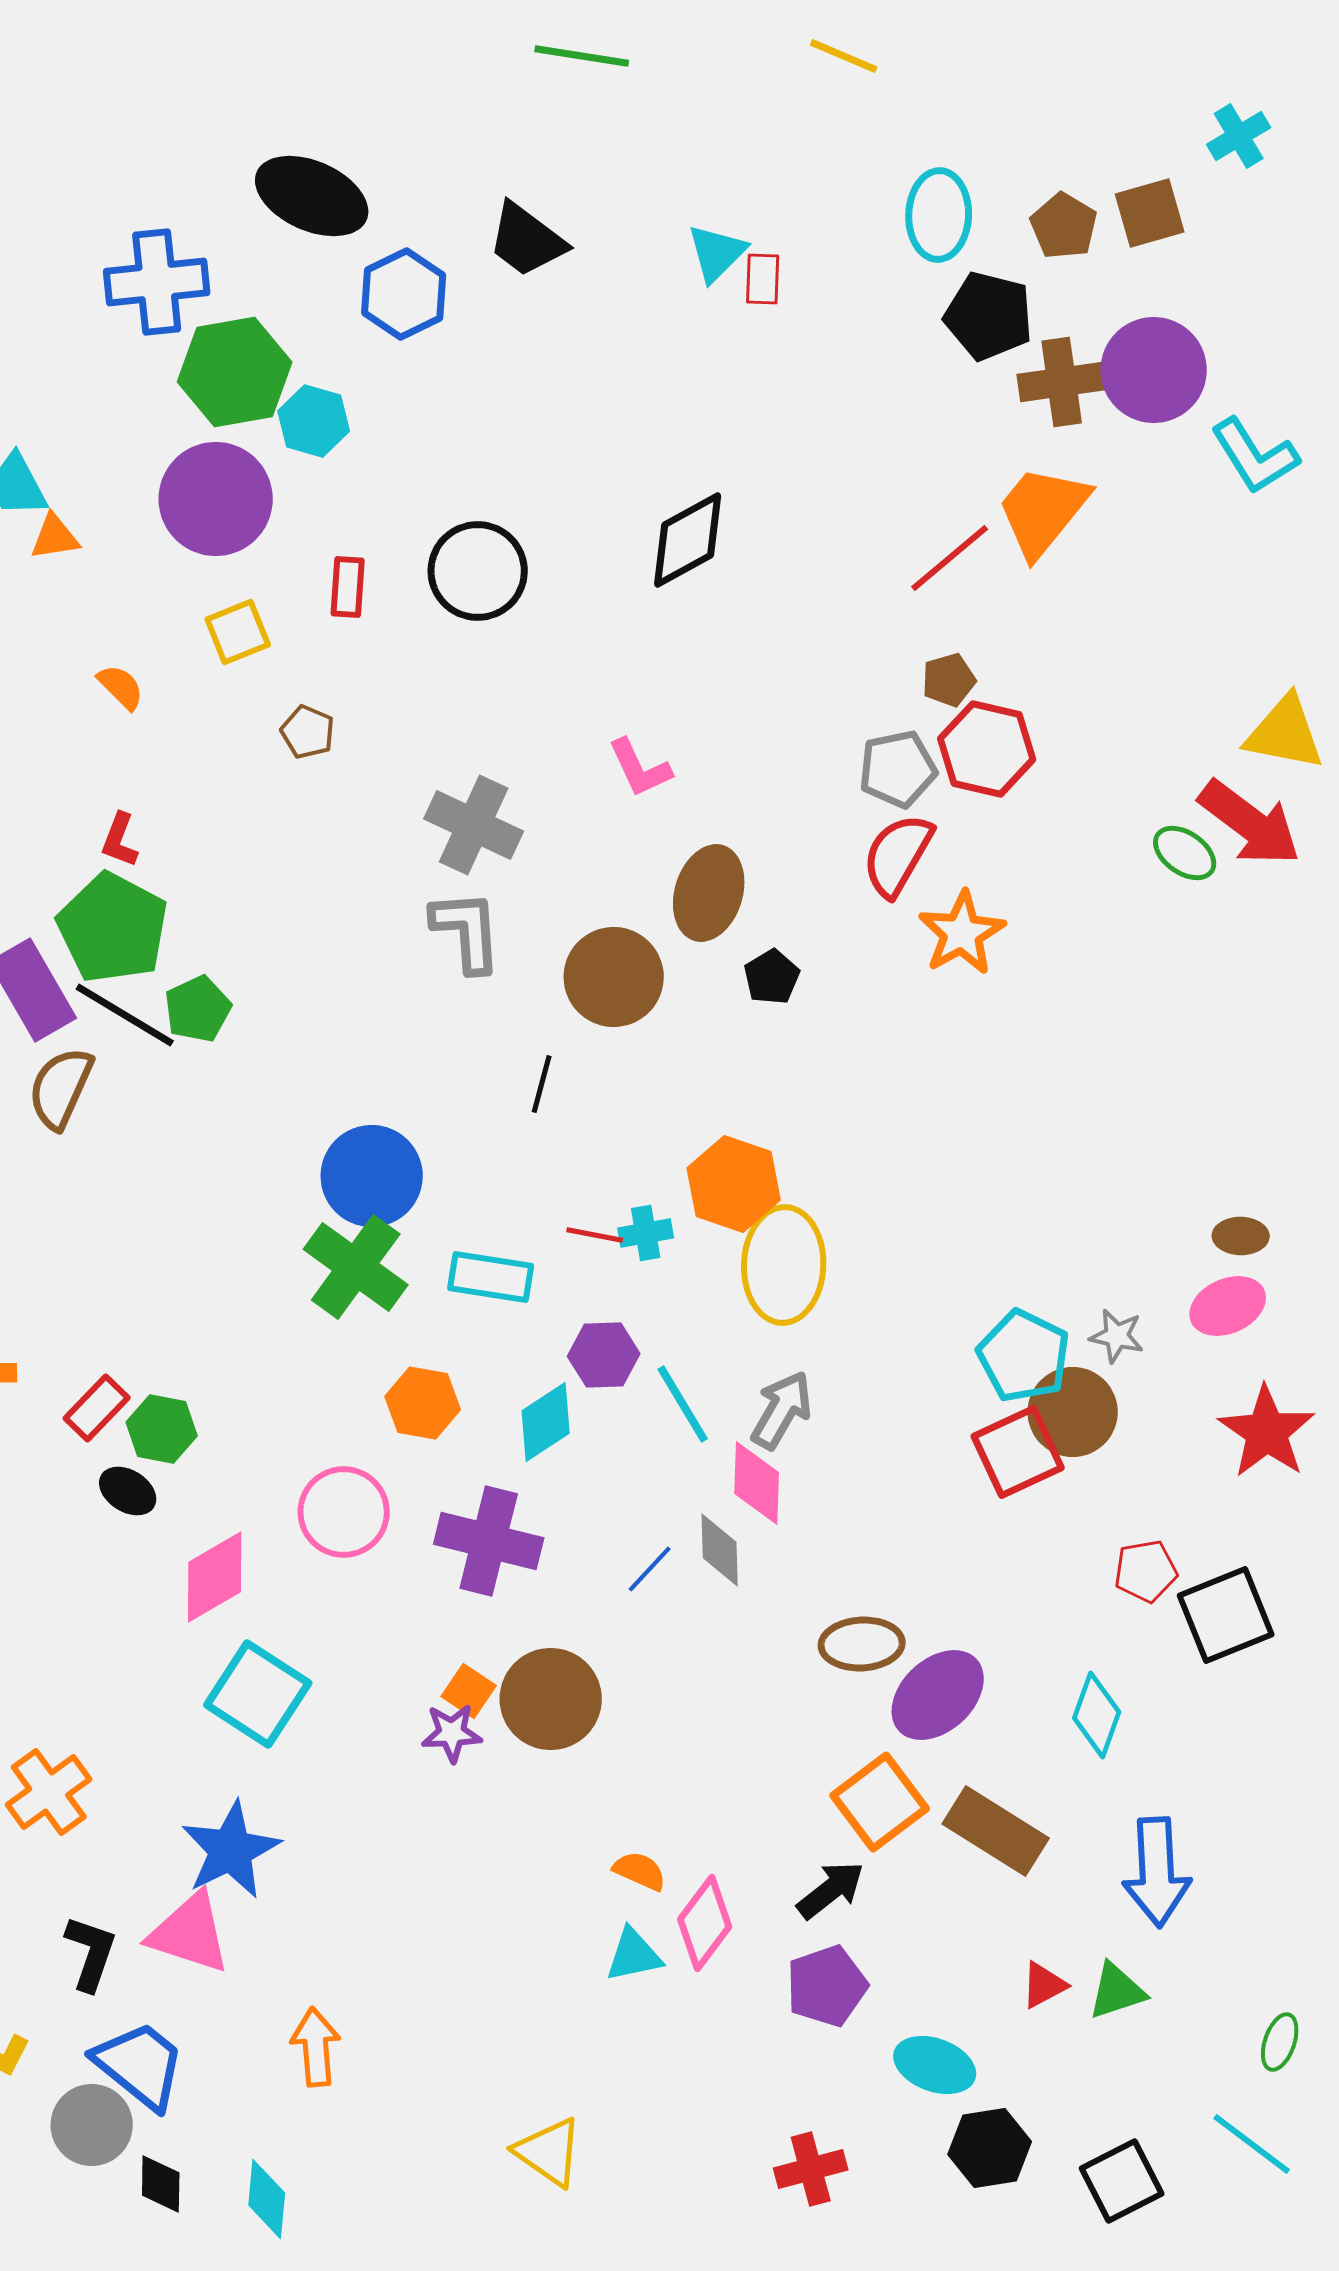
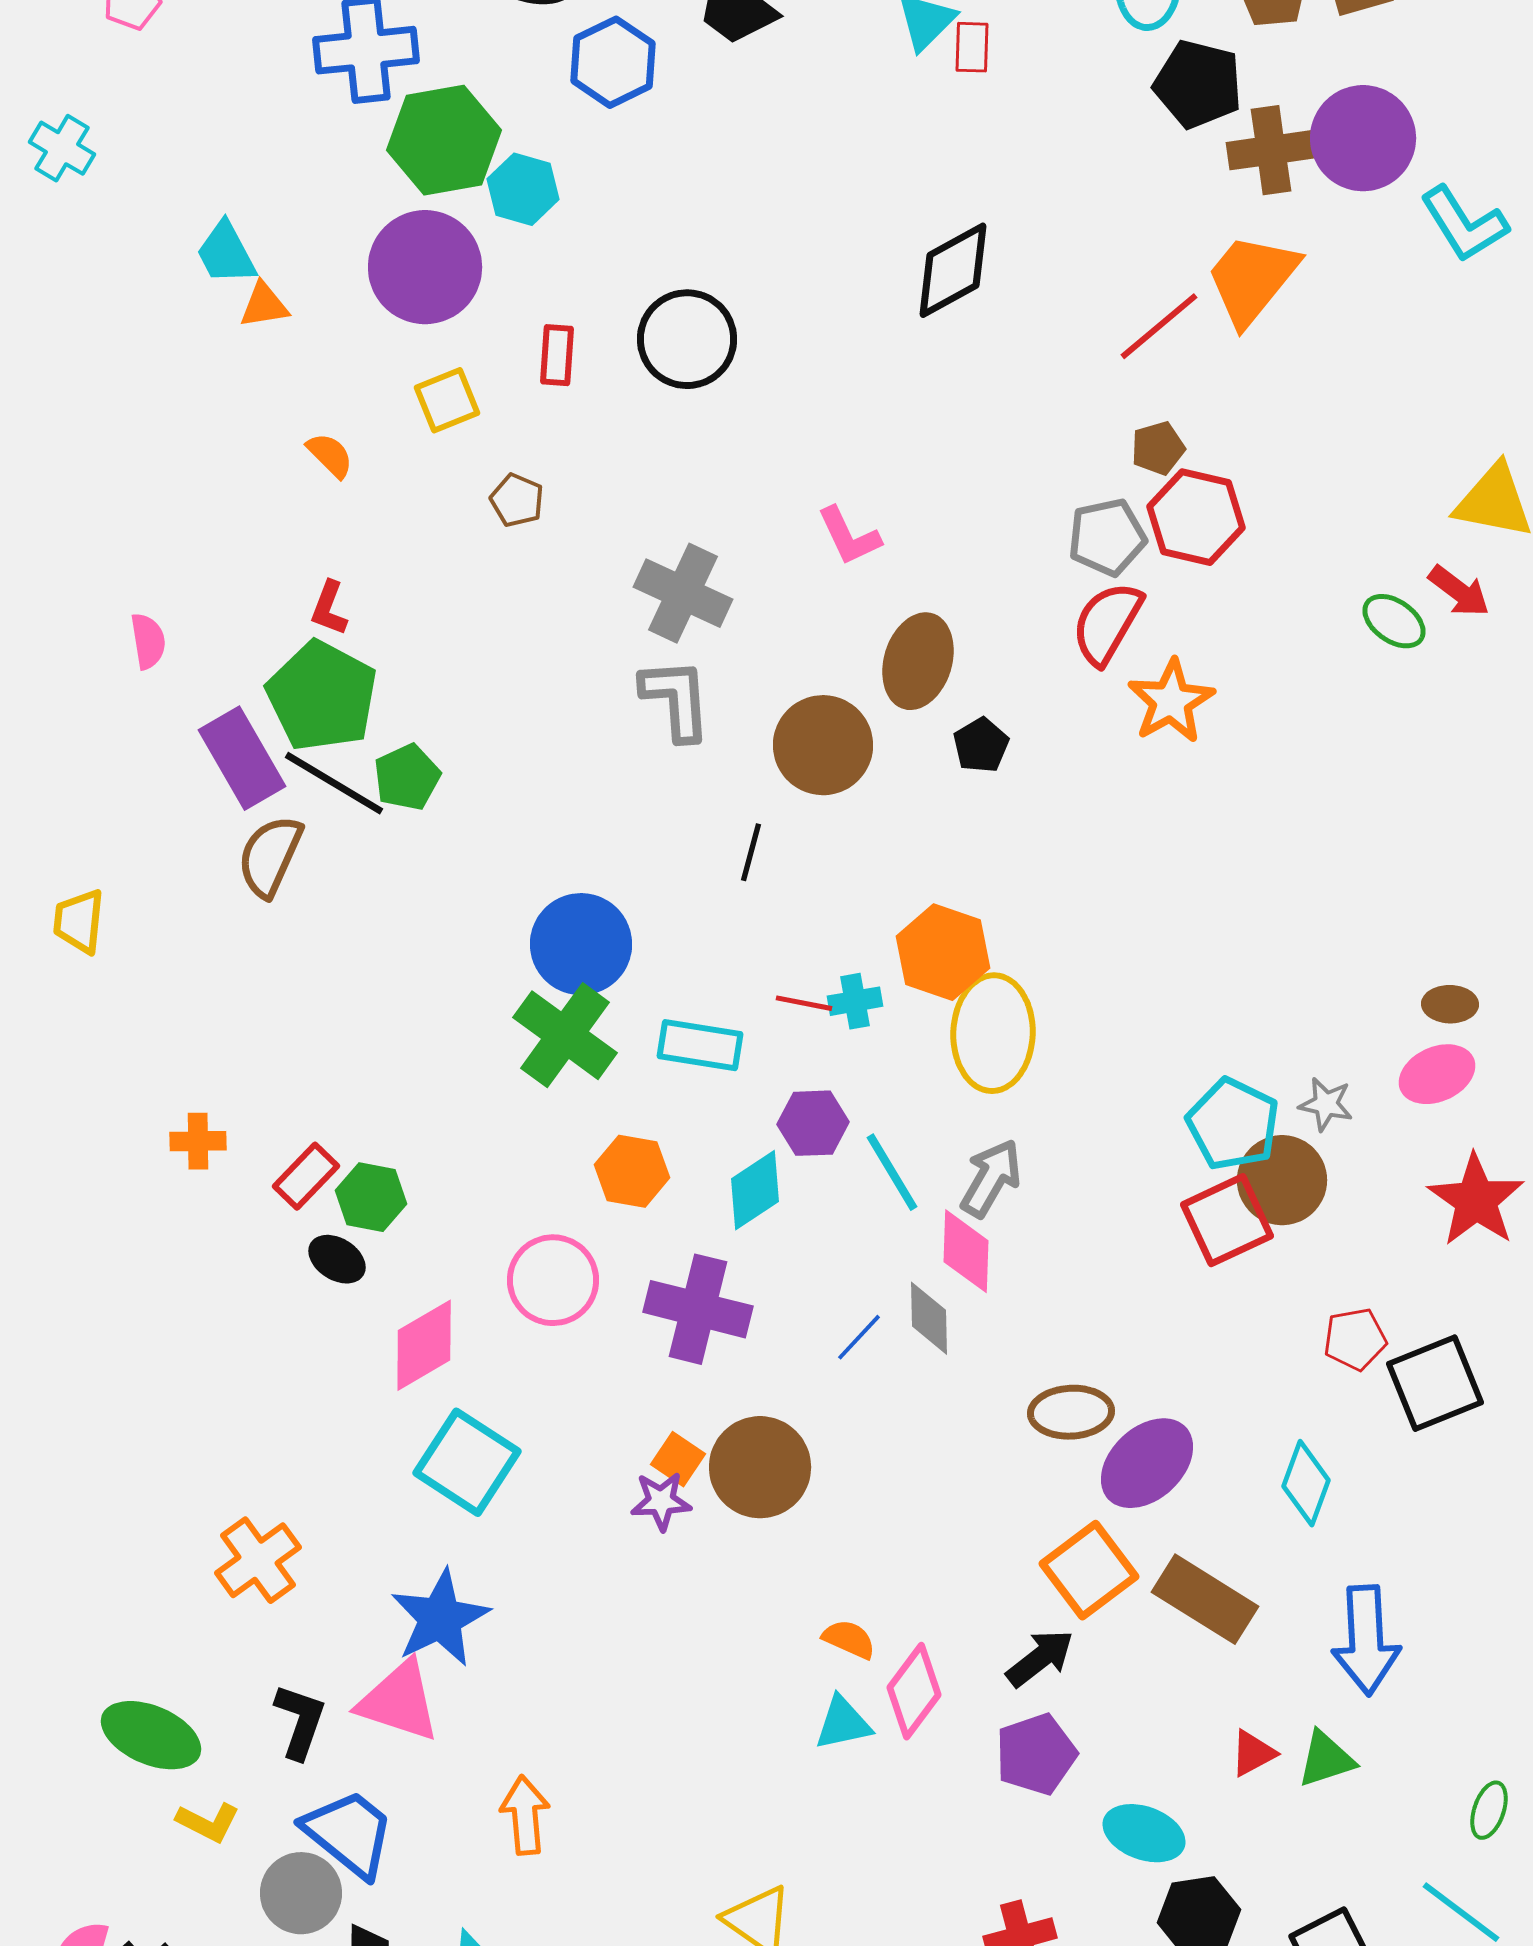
black diamond: (688, 540) -> (953, 270), moved
red arrow: (1250, 823) -> (1459, 591), size x0.6

